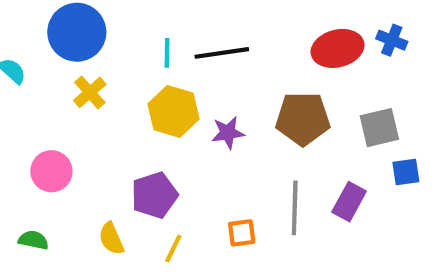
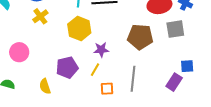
gray square: (379, 128) -> (175, 29), moved
purple star: (228, 133) -> (101, 50), moved
purple rectangle: (349, 202) -> (174, 82), moved
yellow line: (173, 249) -> (95, 70), moved

